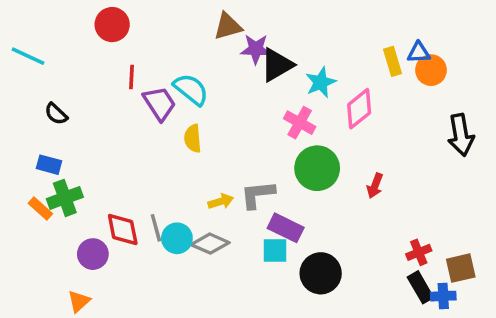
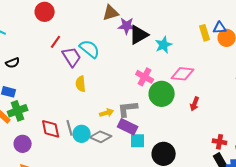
red line: (131, 77) -> (56, 42), turned 32
pink diamond: (359, 109) -> (183, 74), moved, turned 45
black semicircle: (56, 114) -> (13, 63), turned -64
pink cross: (300, 123) -> (145, 77), moved
yellow semicircle: (193, 138) -> (81, 84), moved
purple rectangle: (286, 228) -> (128, 127), moved
red cross: (419, 252) -> (220, 142), turned 32
purple circle: (93, 254) -> (23, 144), moved

